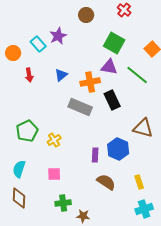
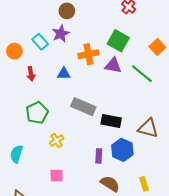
brown circle: (86, 15) -> (67, 11), moved
blue triangle: (61, 75) -> (64, 74), turned 40
orange cross: (90, 82) -> (88, 54), moved
black rectangle: (112, 100) -> (111, 121), moved, turned -54
green pentagon: (27, 131) -> (37, 113), moved
cyan semicircle: (19, 169) -> (16, 154), moved

